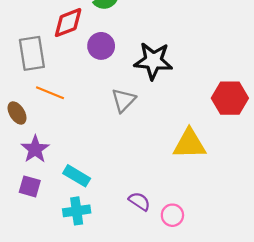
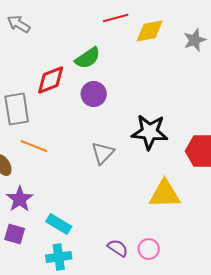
purple circle: (101, 46) -> (94, 94), moved
black star: (153, 61) -> (150, 132), moved
pink circle: (172, 215) -> (149, 249), moved

